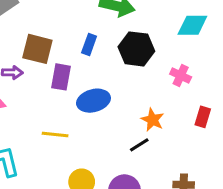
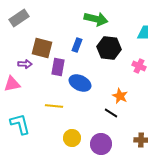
blue ellipse: (93, 101) -> (80, 83), turned 40
black line: (139, 145) -> (111, 113), turned 64

